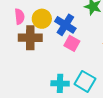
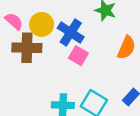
pink semicircle: (20, 16) -> (14, 21), turned -42

